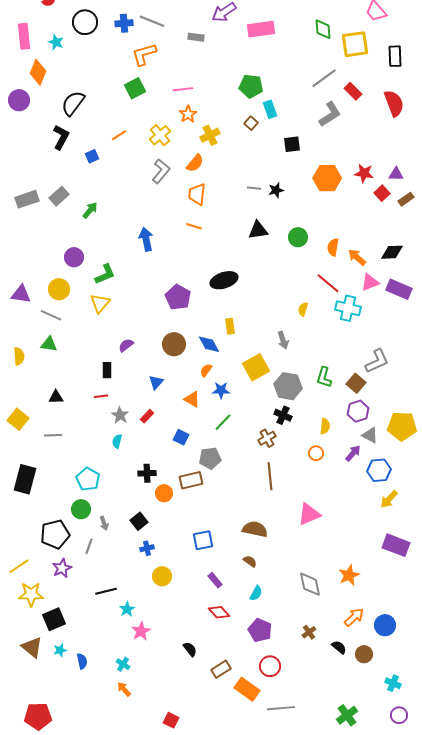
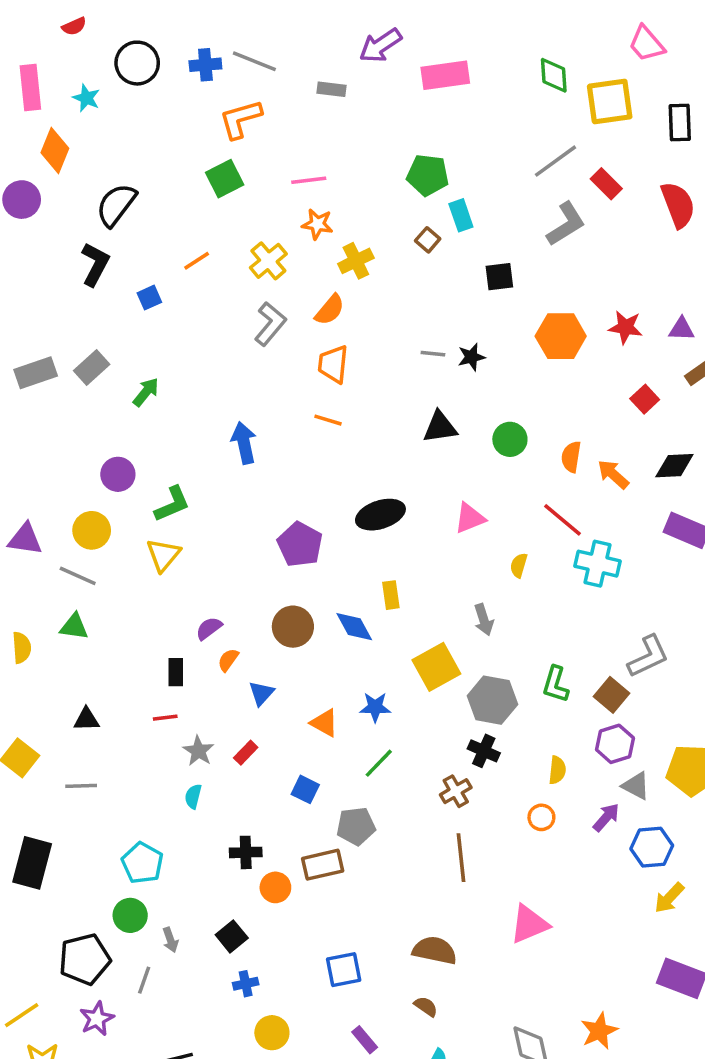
orange star: (188, 114) -> (317, 224), turned -30
red square: (382, 193) -> (645, 399), moved
pink triangle: (370, 282) -> (470, 518), moved
orange semicircle: (206, 370) -> (228, 660), moved

